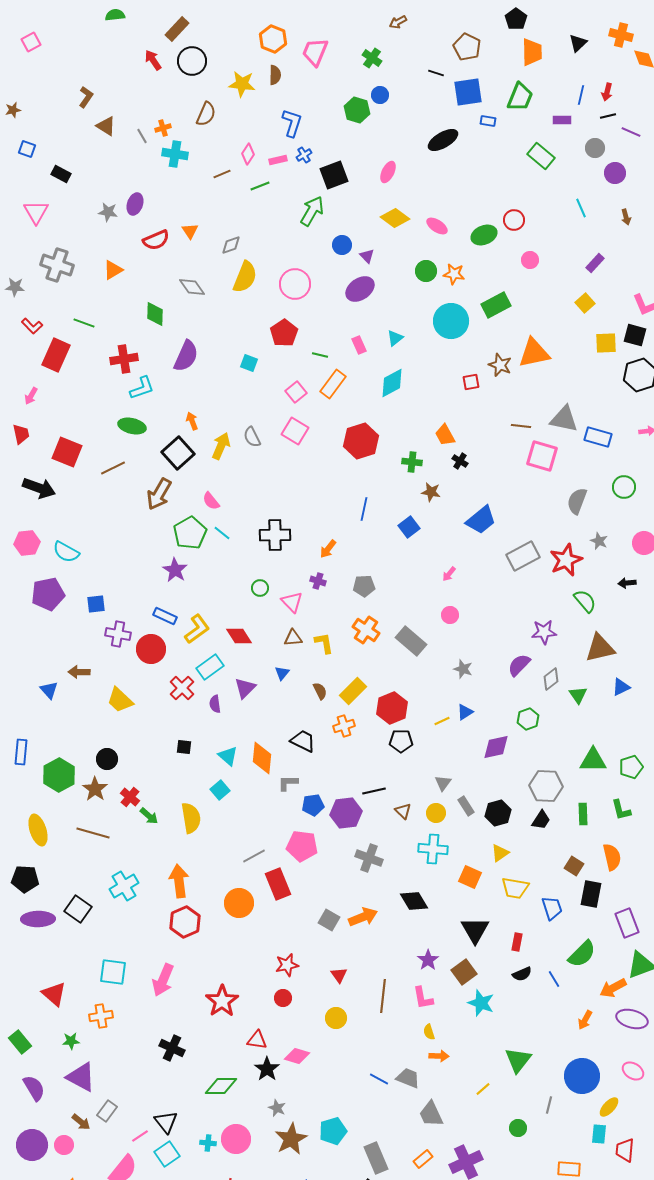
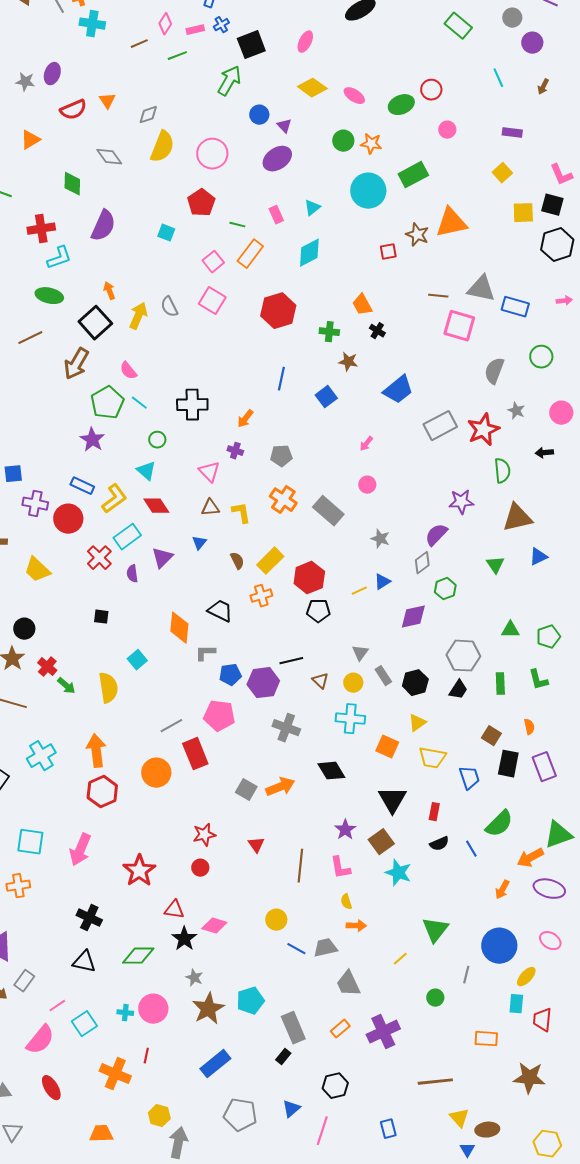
brown arrow: (626, 217) -> (543, 87), turned 42
purple rectangle: (595, 263) -> (512, 133), turned 54
green circle: (260, 588) -> (157, 440), moved
green semicircle: (585, 601) -> (502, 471), turned 35
gray diamond: (551, 679) -> (422, 563), moved
cyan triangle: (228, 756) -> (146, 471), moved
green triangle: (593, 760) -> (510, 630), size x0.7
orange semicircle: (612, 857) -> (529, 727), size x0.6
purple rectangle: (627, 923) -> (544, 767), moved
yellow circle: (336, 1018) -> (276, 920), moved
gray trapezoid: (408, 1078) -> (325, 948), turned -35
black triangle: (166, 1122) -> (84, 962), moved, turned -40

